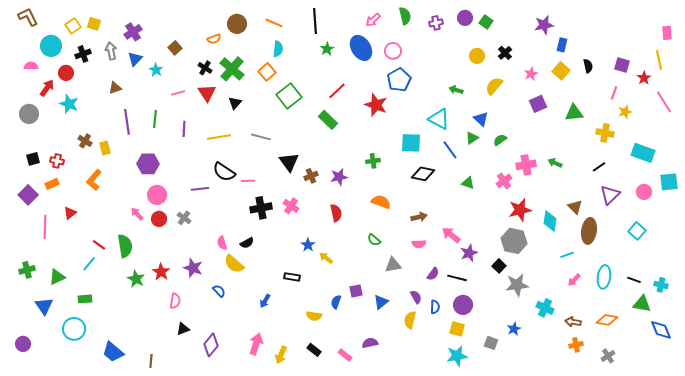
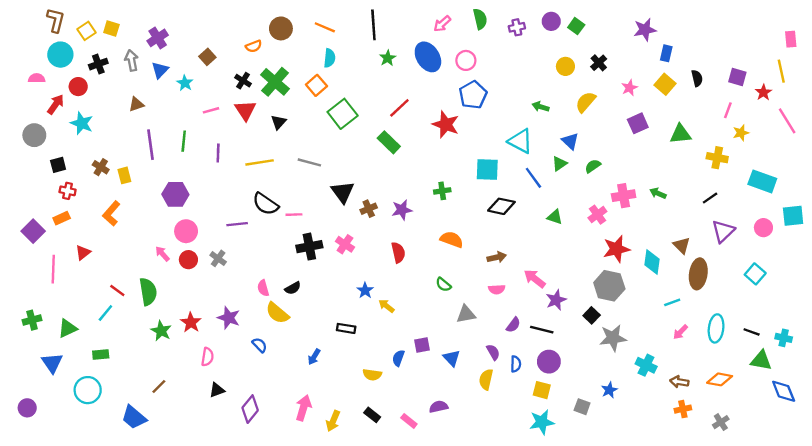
brown L-shape: (28, 17) -> (56, 20), moved, turned 40
black square: (33, 159) -> (58, 165), moved
blue triangle: (381, 302) -> (452, 358), turned -35
brown line: (151, 361) -> (159, 387), moved, turned 40

